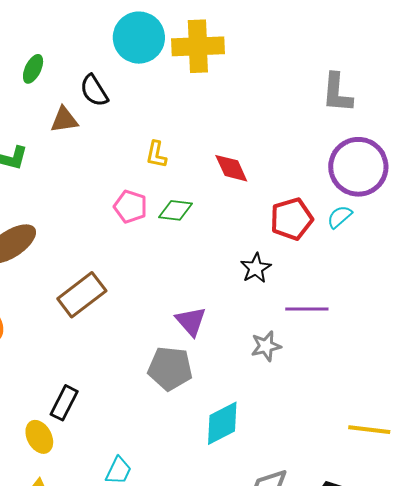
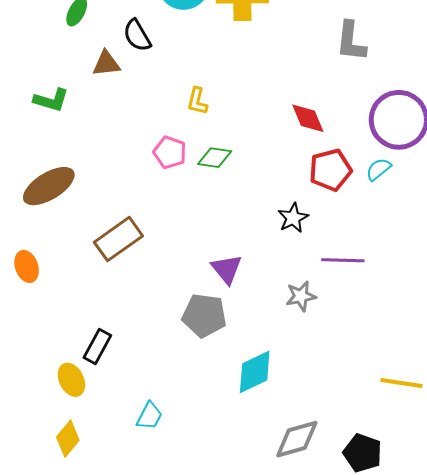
gray L-shape: (337, 93) -> (351, 41), moved
red diamond: (231, 168) -> (308, 118), moved

